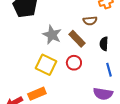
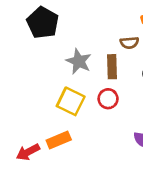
brown rectangle: (77, 39) -> (112, 67), turned 42

